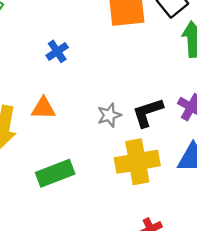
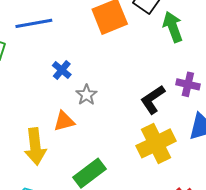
gray star: (109, 115) -> (86, 95), moved

